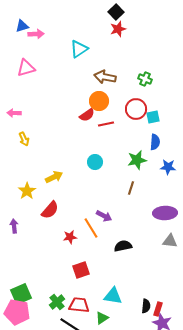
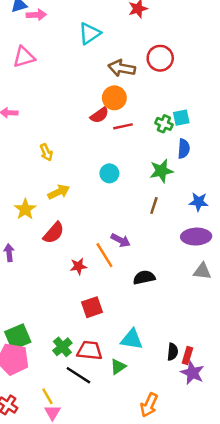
green cross: (145, 79) -> (164, 124), moved
red circle: (136, 109) -> (160, 58), moved
yellow arrow: (24, 139) -> (46, 152), moved
blue star: (168, 167) -> (199, 202), moved

